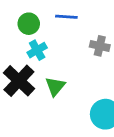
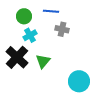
gray cross: (100, 46) -> (62, 29), moved

